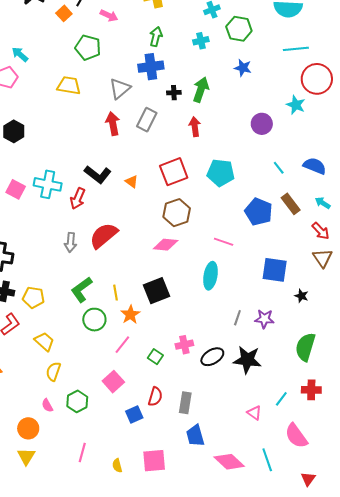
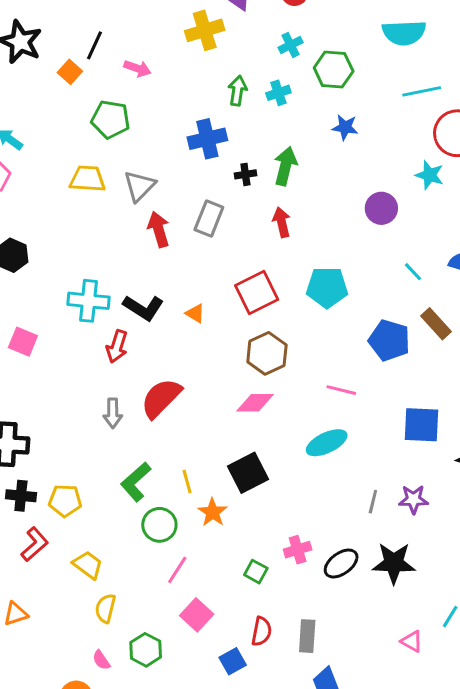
green arrow: (156, 37) -> (238, 91), moved
gray triangle: (120, 89) -> (139, 186), moved
cyan cross: (48, 184) -> (88, 301), moved
cyan ellipse: (211, 276) -> (327, 443), turned 60
pink line: (122, 345) -> (177, 570), moved

